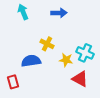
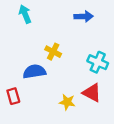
blue arrow: (59, 13) -> (84, 16), moved
yellow star: (66, 60) -> (67, 102), moved

